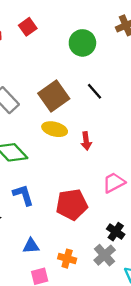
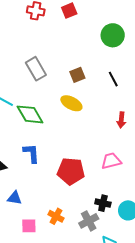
brown square: (54, 96) -> (77, 75), size x0.6
red arrow: (86, 141) -> (121, 120), moved
black cross: (116, 232) -> (103, 203), turned -35
blue triangle: (31, 246) -> (15, 198), moved

